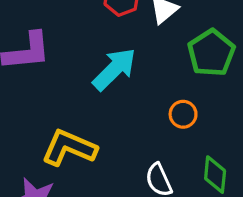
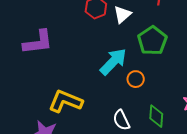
cyan arrow: (114, 69) -> (113, 62), moved

